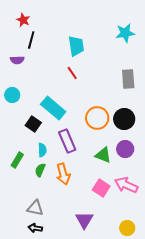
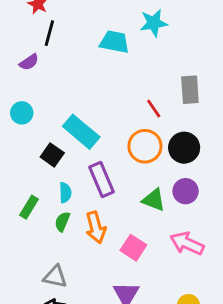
cyan star: (125, 33) -> (154, 23), moved
cyan trapezoid: (76, 46) -> (115, 42), turned -70
purple semicircle: (17, 60) -> (29, 62), turned -32
red line: (72, 73) -> (154, 109), moved
pink square: (101, 188) -> (133, 248), moved

